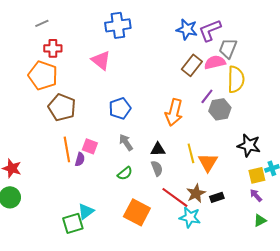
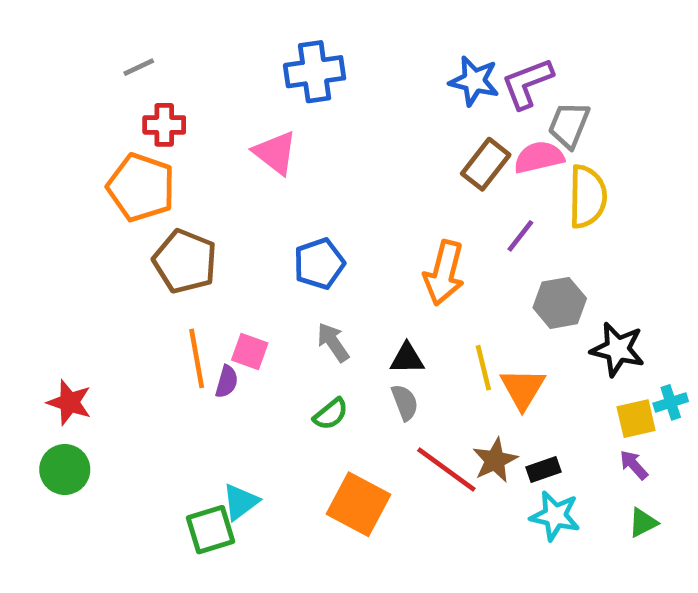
gray hexagon: (220, 109) -> (560, 303), moved
cyan star: (190, 217) -> (555, 516), moved

